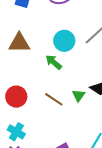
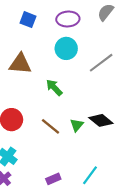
cyan circle: (64, 41) -> (66, 48), moved

